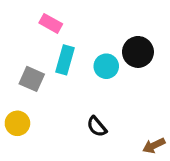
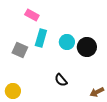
black circle: (138, 52) -> (87, 47), moved
yellow circle: (17, 123) -> (13, 91), moved

